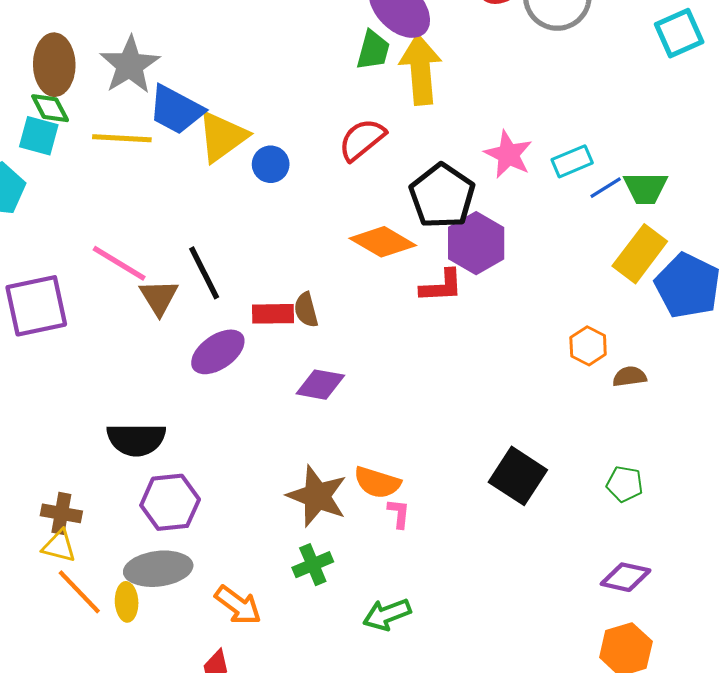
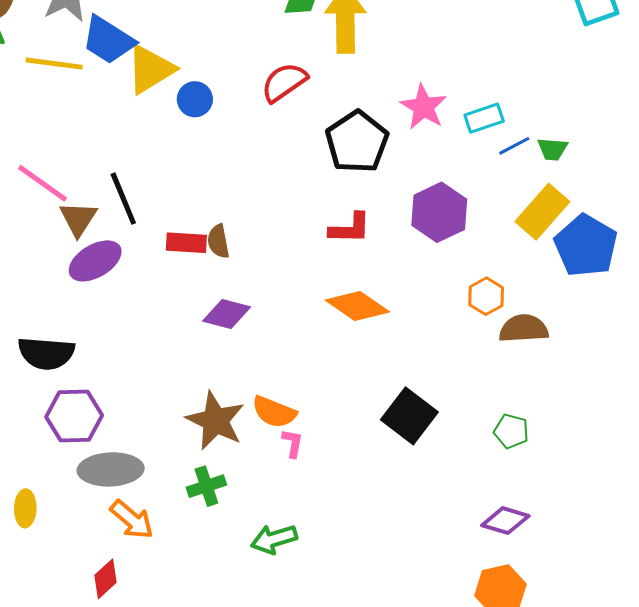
green trapezoid: (645, 188) -> (553, 149), size x0.7
orange diamond: (383, 242) -> (357, 306), moved
purple hexagon: (476, 243) -> (439, 212), moved
purple ellipse: (218, 352) -> (95, 261), moved
brown semicircle: (630, 377) -> (524, 329), size x1.5
gray ellipse: (158, 569) -> (111, 469), moved

